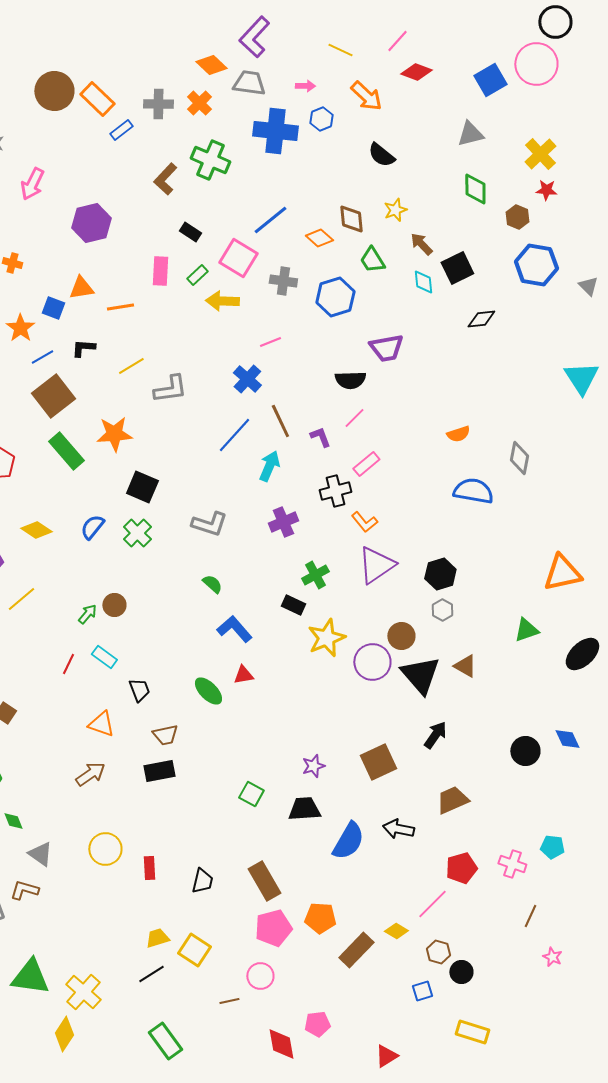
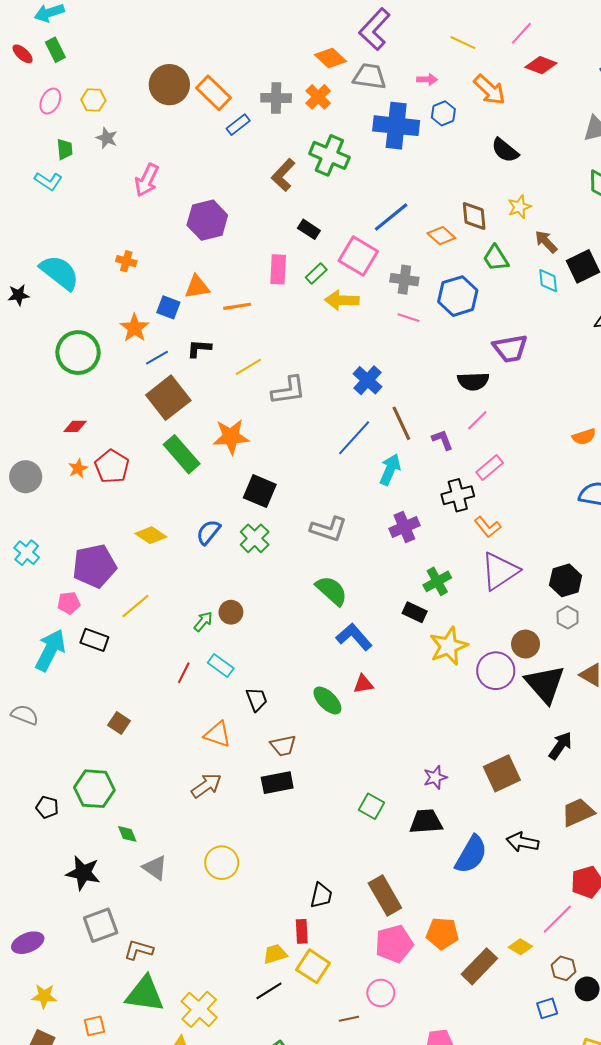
pink line: (270, 342) -> (409, 318), moved, turned 40
green semicircle: (212, 584) -> (332, 591), size x1.6
red rectangle: (149, 868) -> (302, 931), moved
brown L-shape: (24, 890) -> (139, 950), moved

